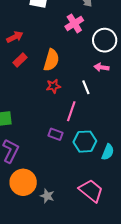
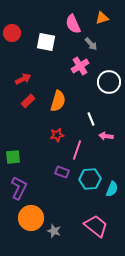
pink arrow: (102, 67) -> (106, 136), moved
red star: (53, 86) -> (57, 135), moved
white line: (86, 87) -> (91, 119), moved

